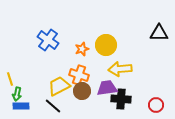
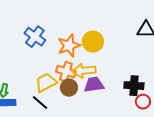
orange star: (82, 49) -> (69, 46), size x1.6
yellow arrow: (120, 69) -> (84, 71), moved
black cross: (121, 99) -> (134, 86), moved

